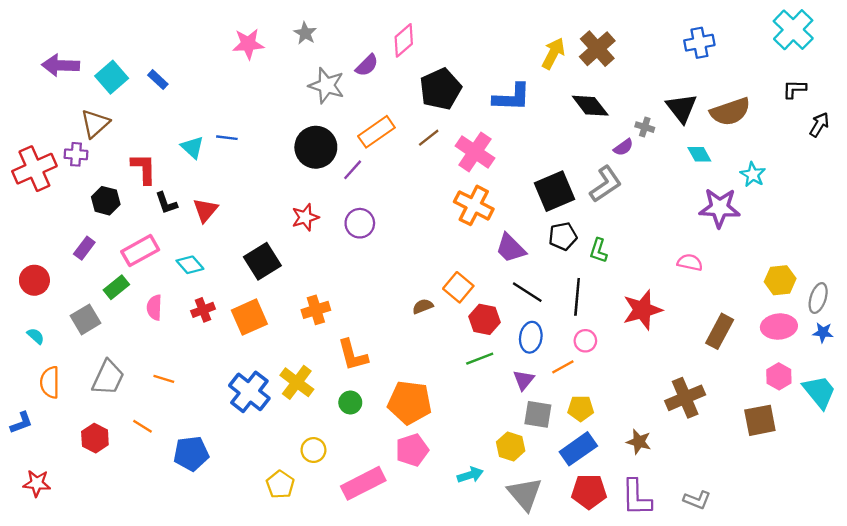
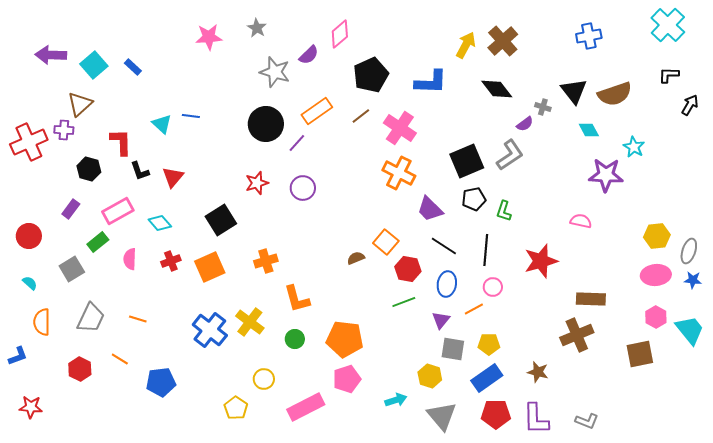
brown rectangle: (720, 331) -> (591, 299), moved, turned 64

